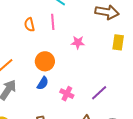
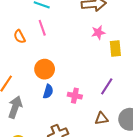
pink star: (78, 42) -> (98, 32), moved
yellow rectangle: (118, 42) -> (115, 49), moved

